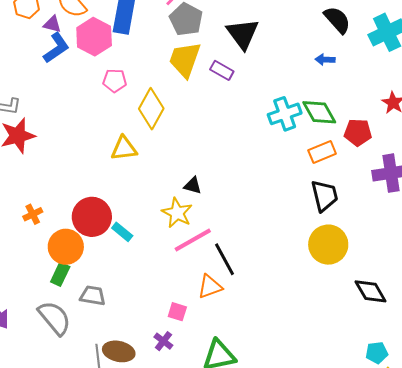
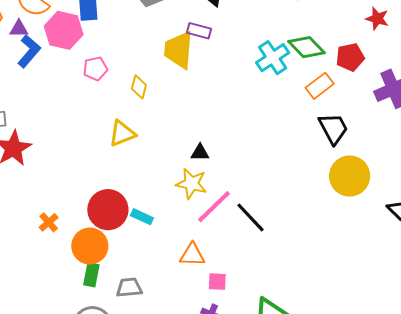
yellow trapezoid: (185, 60) -> (179, 50), moved
yellow diamond: (151, 109) -> (139, 87), size x0.6
orange triangle: (210, 287) -> (192, 255), moved, turned 36

